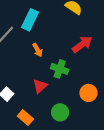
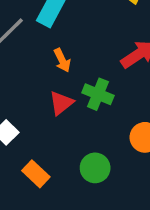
red triangle: (40, 86) -> (61, 103), moved

